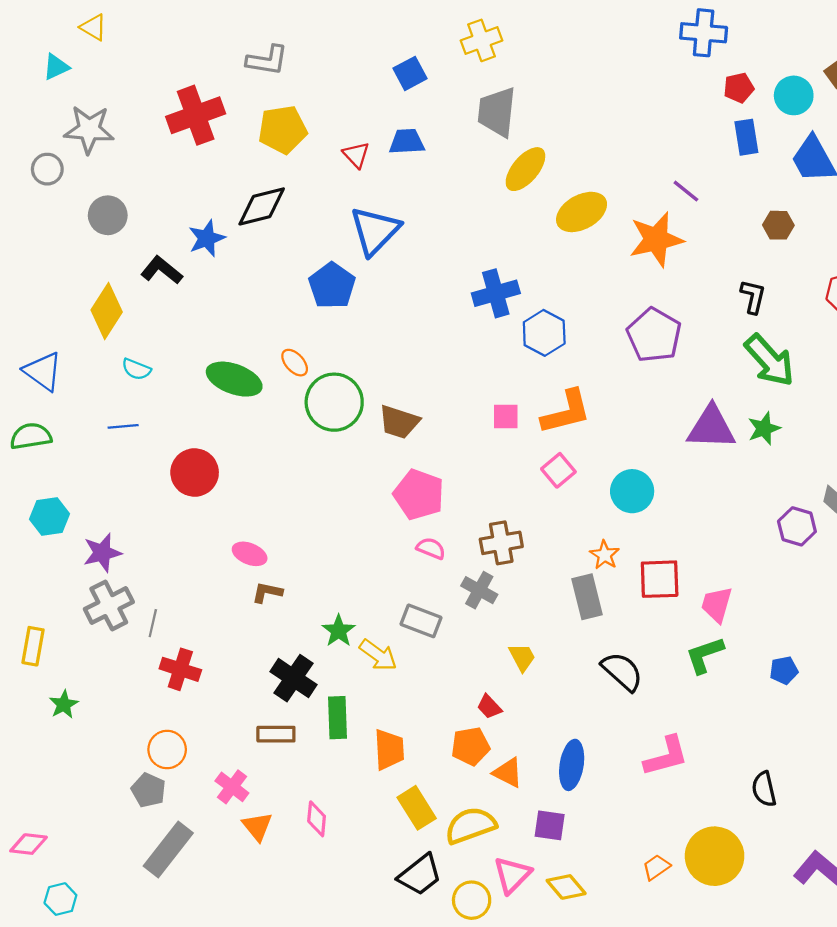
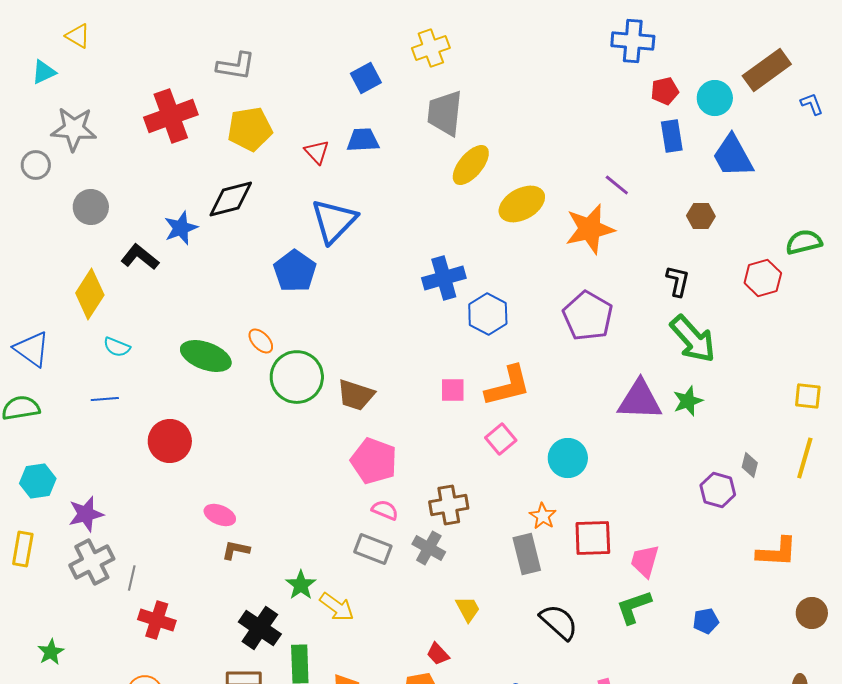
gray rectangle: (421, 621) -> (373, 549), moved
yellow rectangle: (33, 646) -> (23, 549), moved

